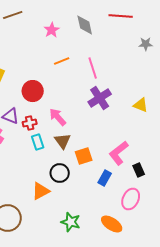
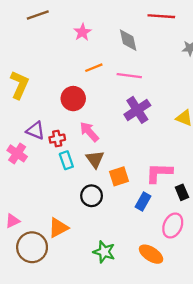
gray diamond: (85, 25) -> (128, 40), moved
pink line: (93, 68) -> (129, 76), turned -65
red circle: (33, 91) -> (73, 99), moved
pink L-shape: (119, 153) -> (159, 173), turned 40
orange triangle: (41, 191) -> (58, 228), moved

